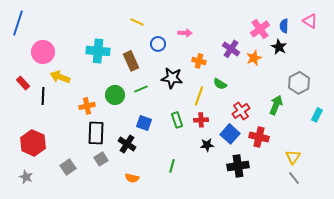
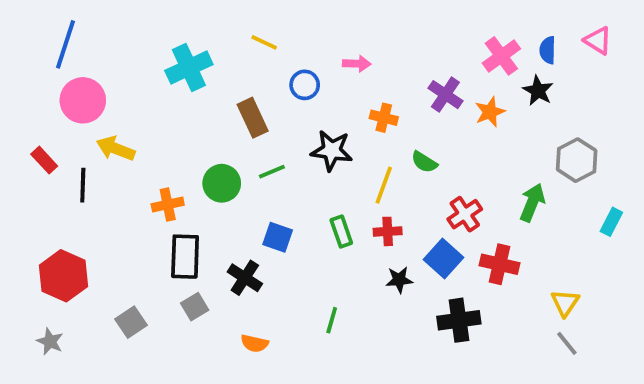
blue line: (18, 23) -> (65, 44), moved
cyan cross: (98, 51) -> (189, 68), moved, turned -30

